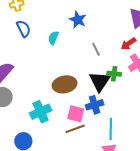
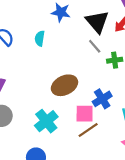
gray line: (96, 49) -> (95, 46), moved
black triangle: (100, 81) -> (97, 22), moved

